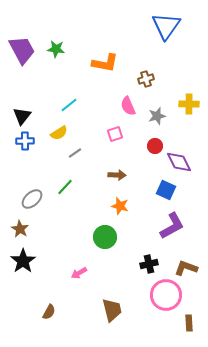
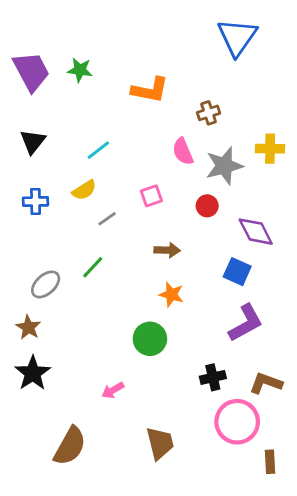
black triangle: (22, 116) -> (33, 141), moved
gray star: (157, 116) -> (224, 166), size x1.5
pink square: (115, 134) -> (151, 196), moved
red circle: (155, 146) -> (207, 206), moved
brown semicircle: (49, 312) -> (70, 446), size x1.8

